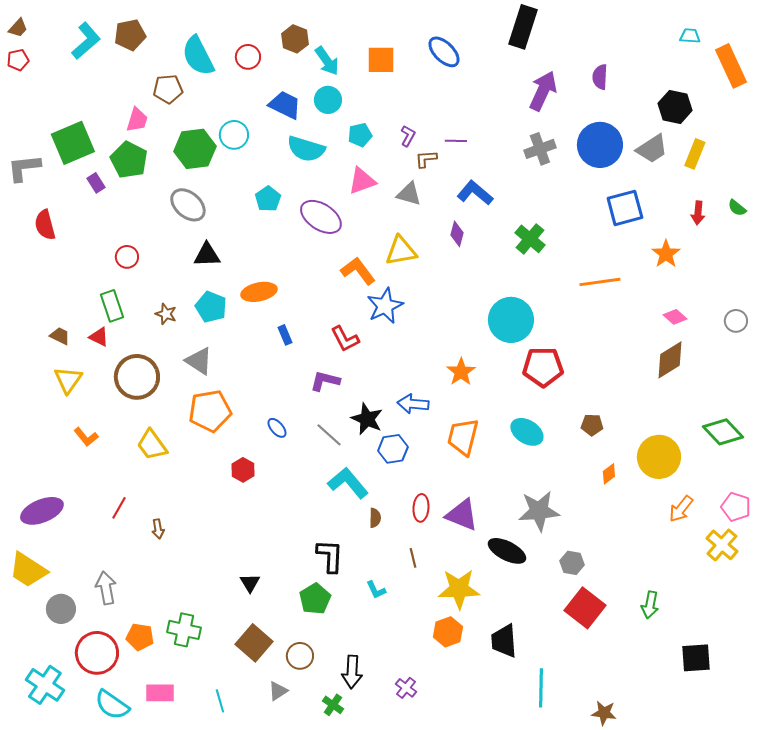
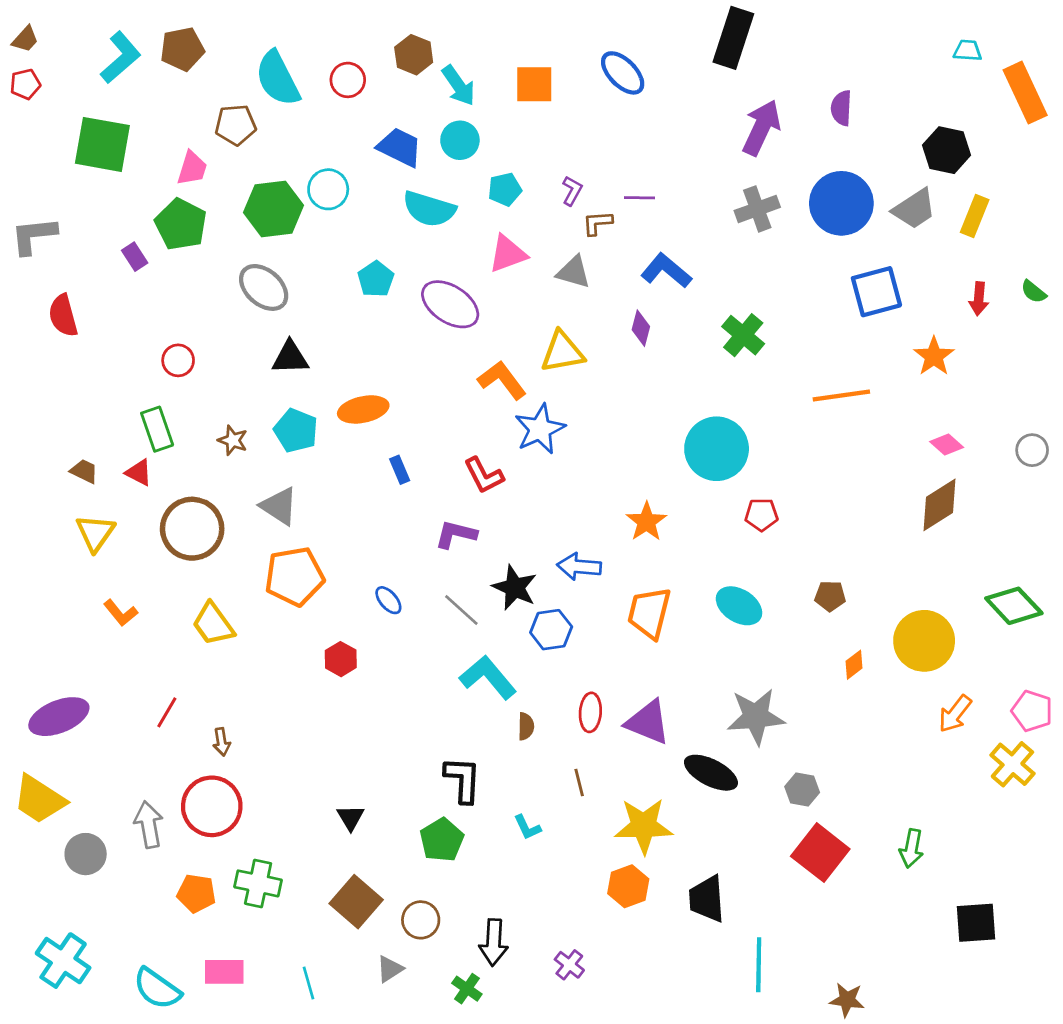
green square: (73, 143) -> (102, 144), moved, turned 33
red pentagon: (543, 367) -> (761, 515), size x0.6
red circle: (97, 653) -> (212, 806), moved

